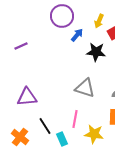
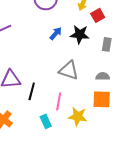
blue arrow: (77, 35) -> (56, 33), moved
black line: (45, 126) -> (32, 91), moved, turned 48

